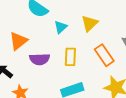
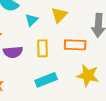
orange rectangle: (104, 55) -> (75, 45), turned -50

